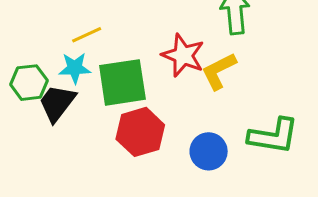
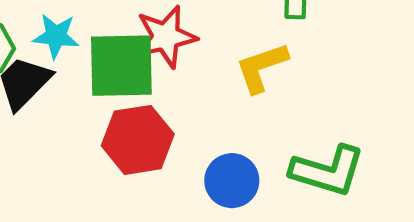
red star: (183, 55) -> (166, 37), moved, turned 30

